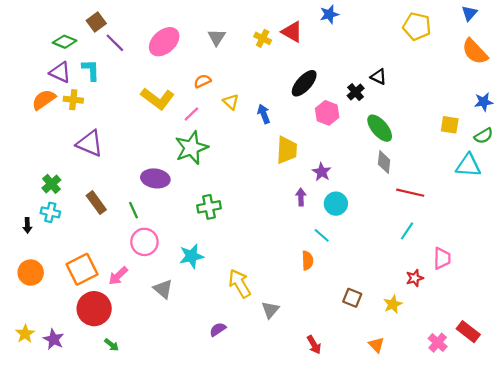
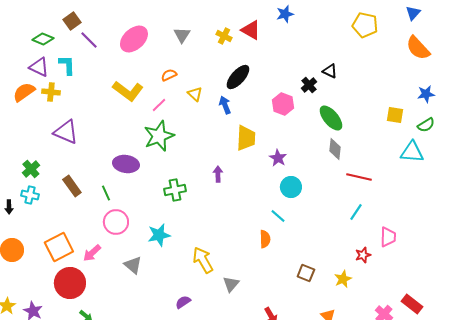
black ellipse: (304, 83) -> (238, 77), moved
purple arrow: (301, 197) -> (218, 174), moved

